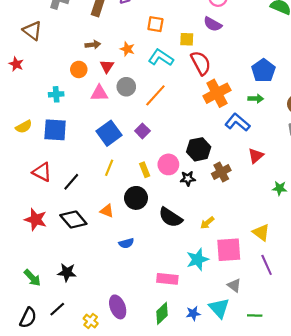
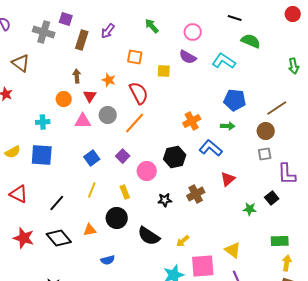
brown arrow: (93, 45) -> (77, 76), turned -88
cyan L-shape: (161, 58) -> (224, 61), moved
red semicircle: (201, 63) -> (139, 93), moved
blue pentagon: (263, 71) -> (235, 100), turned -30
orange cross: (217, 93) -> (192, 121), size x0.7
blue square: (109, 133) -> (92, 158), size x0.7
black hexagon: (199, 149) -> (175, 157), moved
pink circle: (168, 164) -> (147, 171), moved
red triangle: (42, 172) -> (19, 194), moved
orange triangle: (107, 211) -> (90, 230), turned -32

